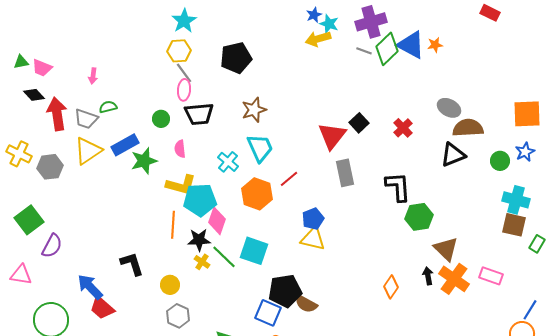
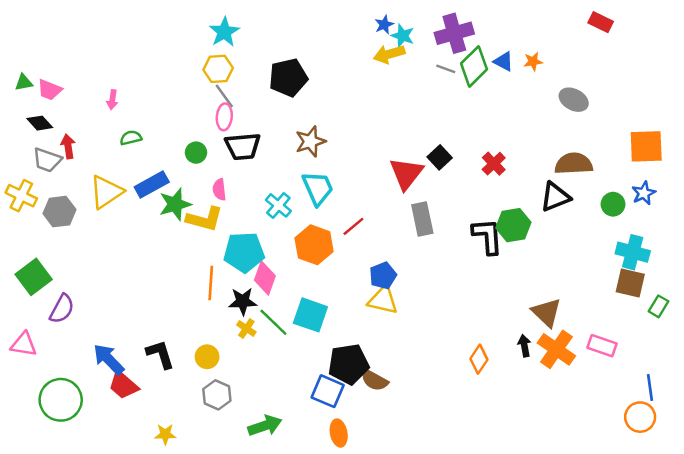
blue triangle: (411, 45) -> (504, 62), size x0.6
gray ellipse: (449, 108) -> (574, 100), moved
red arrow: (57, 114) -> (68, 146), size x0.6
gray trapezoid: (86, 119) -> (47, 160), moved
yellow L-shape: (181, 185) -> (205, 219), moved
green hexagon: (419, 217) -> (513, 225), moved
black L-shape: (132, 264) -> (160, 354), moved
blue line: (530, 310) -> (650, 388), turned -40

